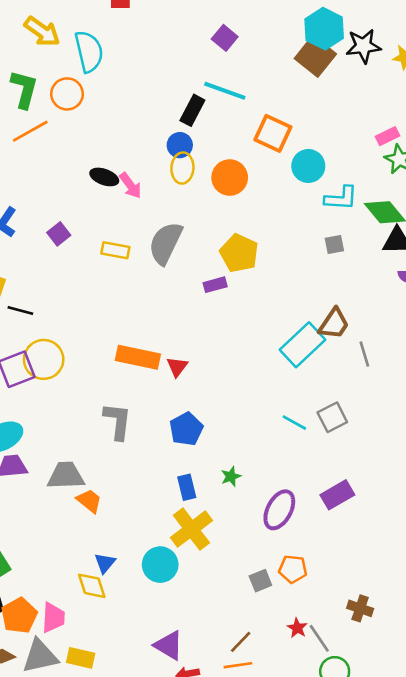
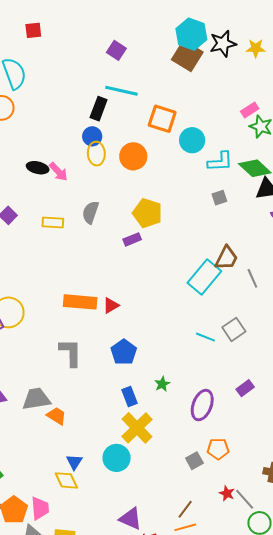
gray semicircle: (165, 243) -> (90, 212), size x0.7
red triangle: (177, 367) -> (111, 305), turned 30
purple rectangle: (337, 495) -> (245, 388), size x0.7

